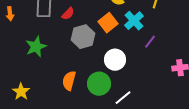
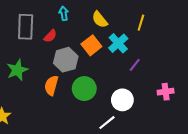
white circle: (115, 60) -> (122, 100), moved
orange semicircle: (69, 81) -> (51, 85), moved
green circle: (99, 84) -> (84, 89), moved

